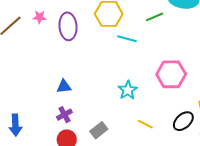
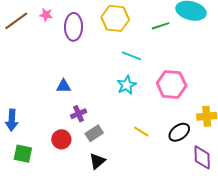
cyan line: (127, 39) -> (132, 56), moved
cyan star: (128, 90) -> (127, 85), moved
purple cross: (64, 115) -> (79, 114), moved

